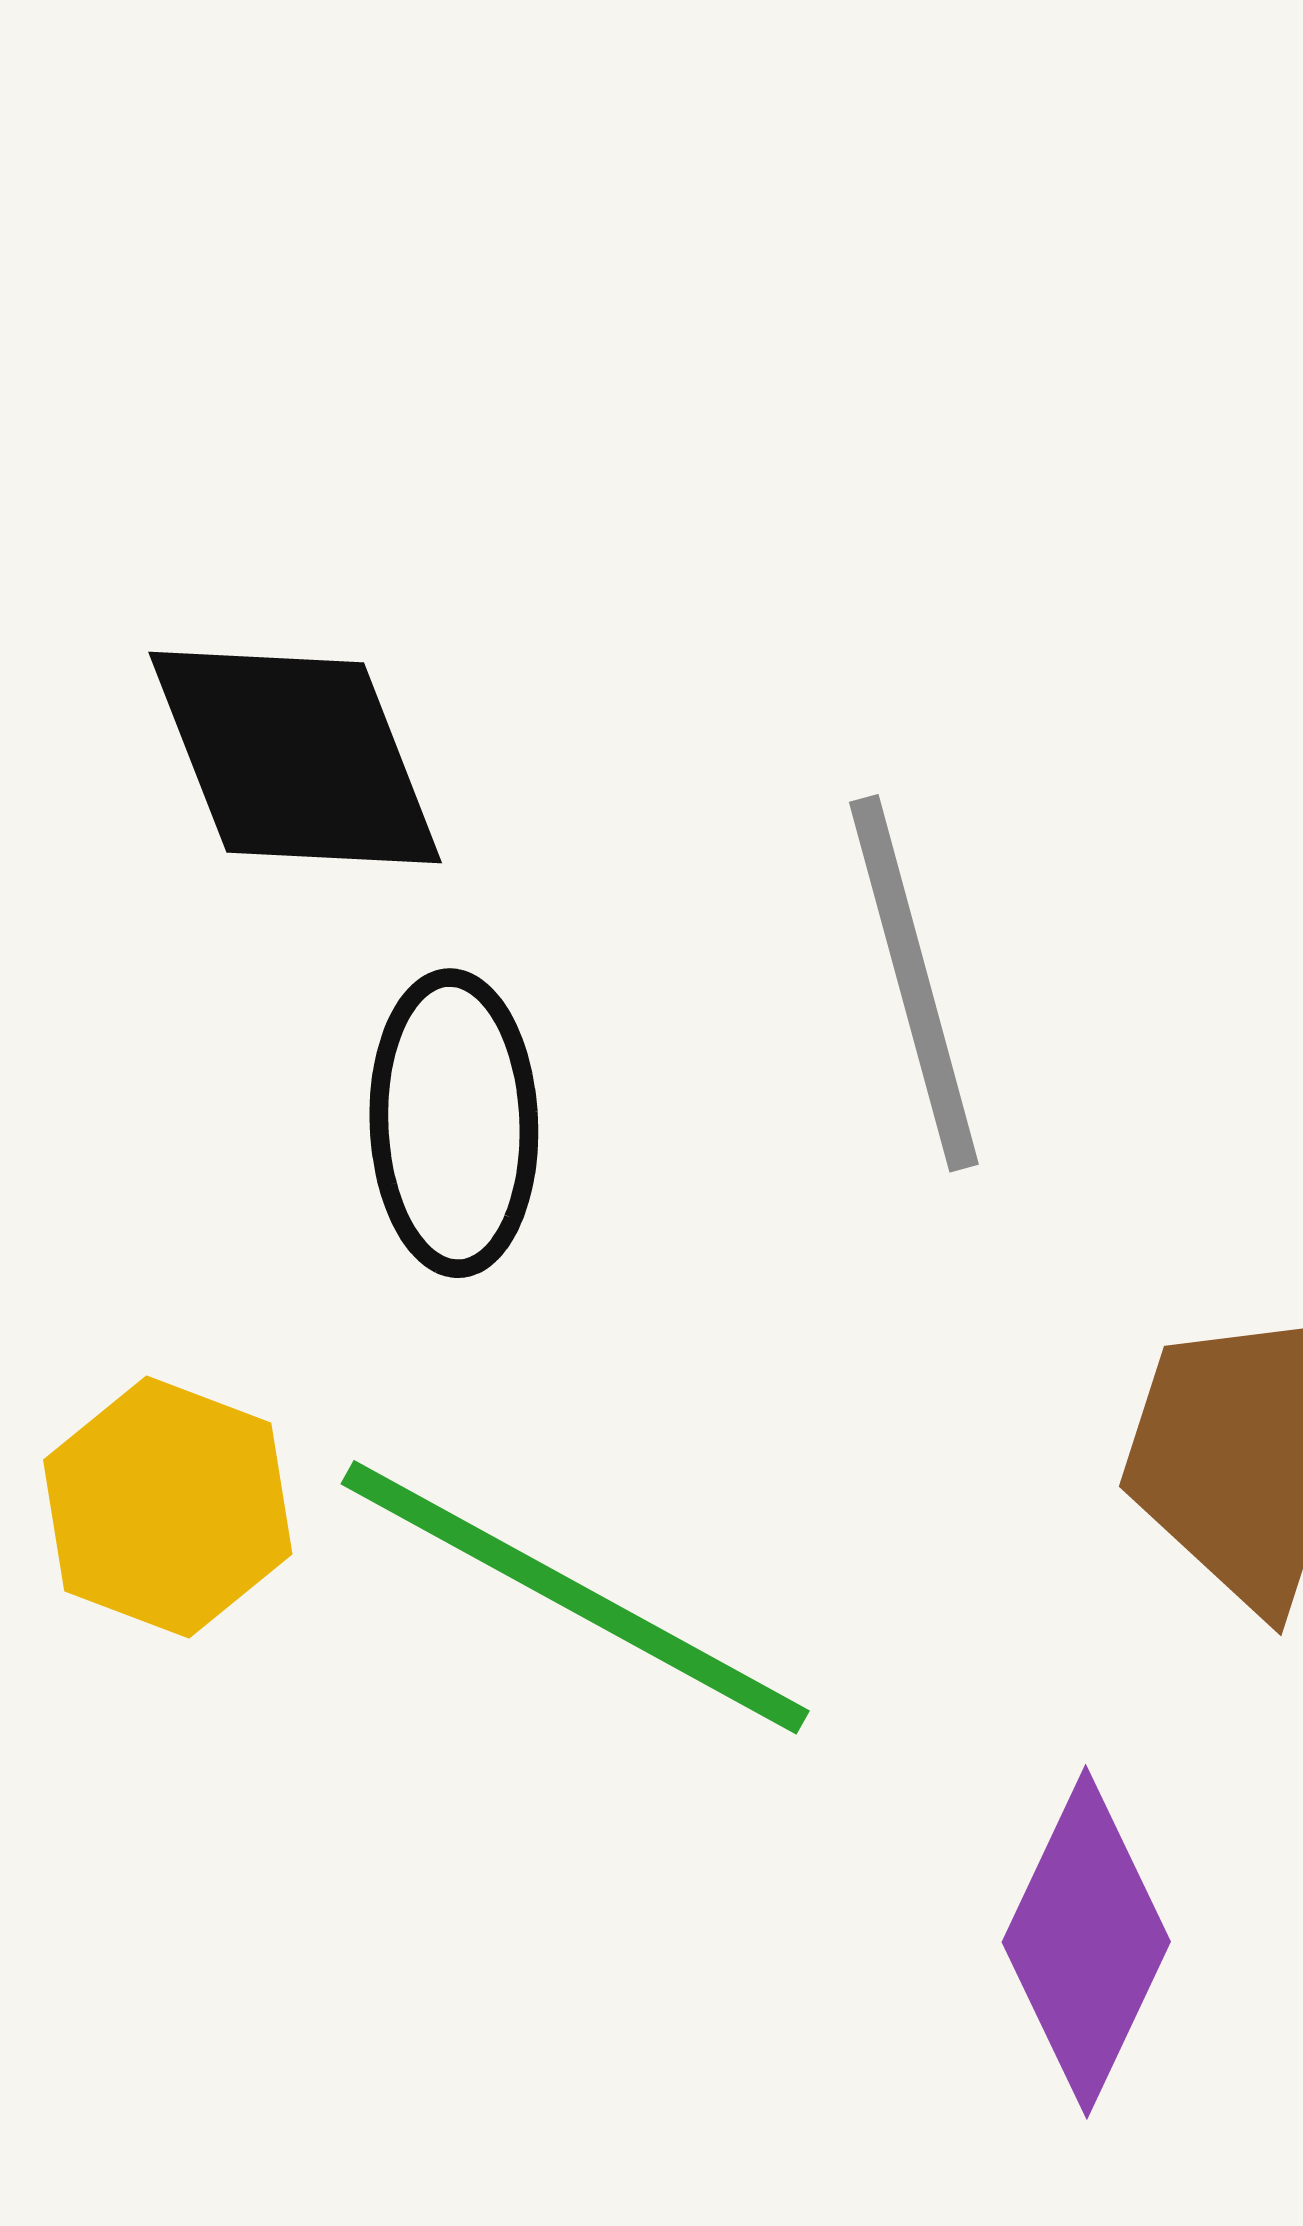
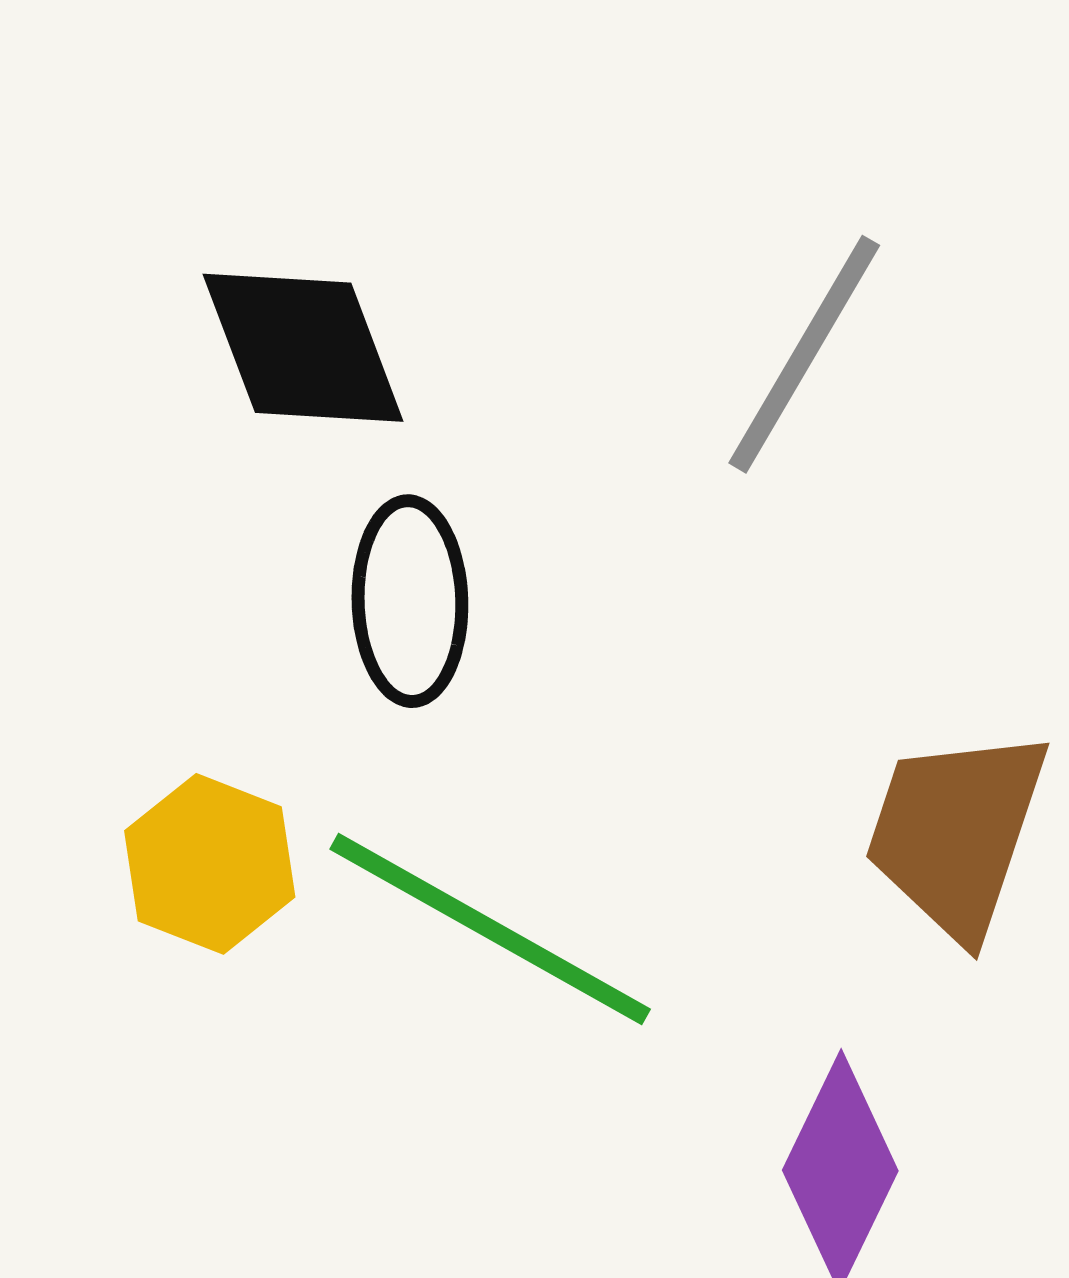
gray line: (914, 983) -> (804, 354), moved, turned 45

